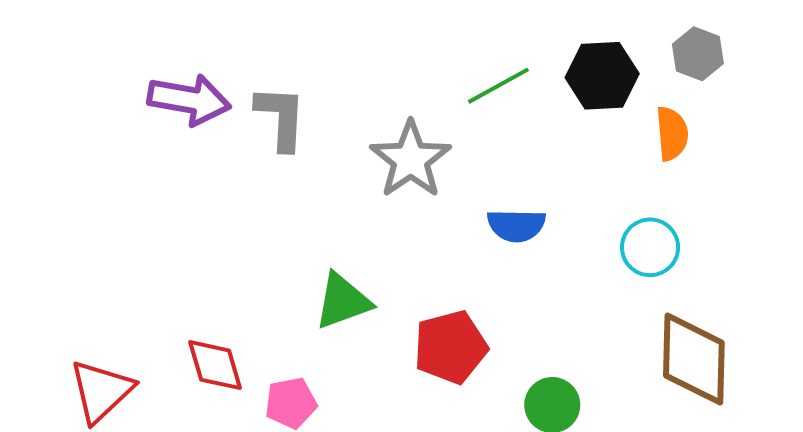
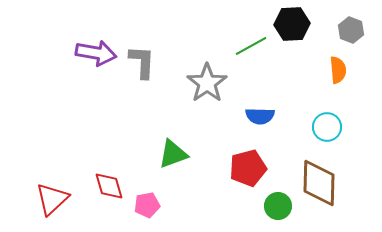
black hexagon: (602, 76) -> (292, 24), moved
red pentagon: (450, 347) -> (248, 168), moved
brown diamond: (694, 359) -> (319, 183), moved

